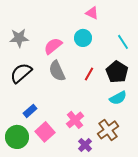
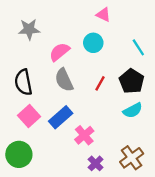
gray star: (19, 38) -> (29, 29), moved
black semicircle: (21, 73) -> (23, 82), turned -60
blue rectangle: (30, 111) -> (61, 117), moved, size x1.5
brown cross: (108, 130) -> (132, 158), moved
pink square: (45, 132) -> (29, 116), moved

